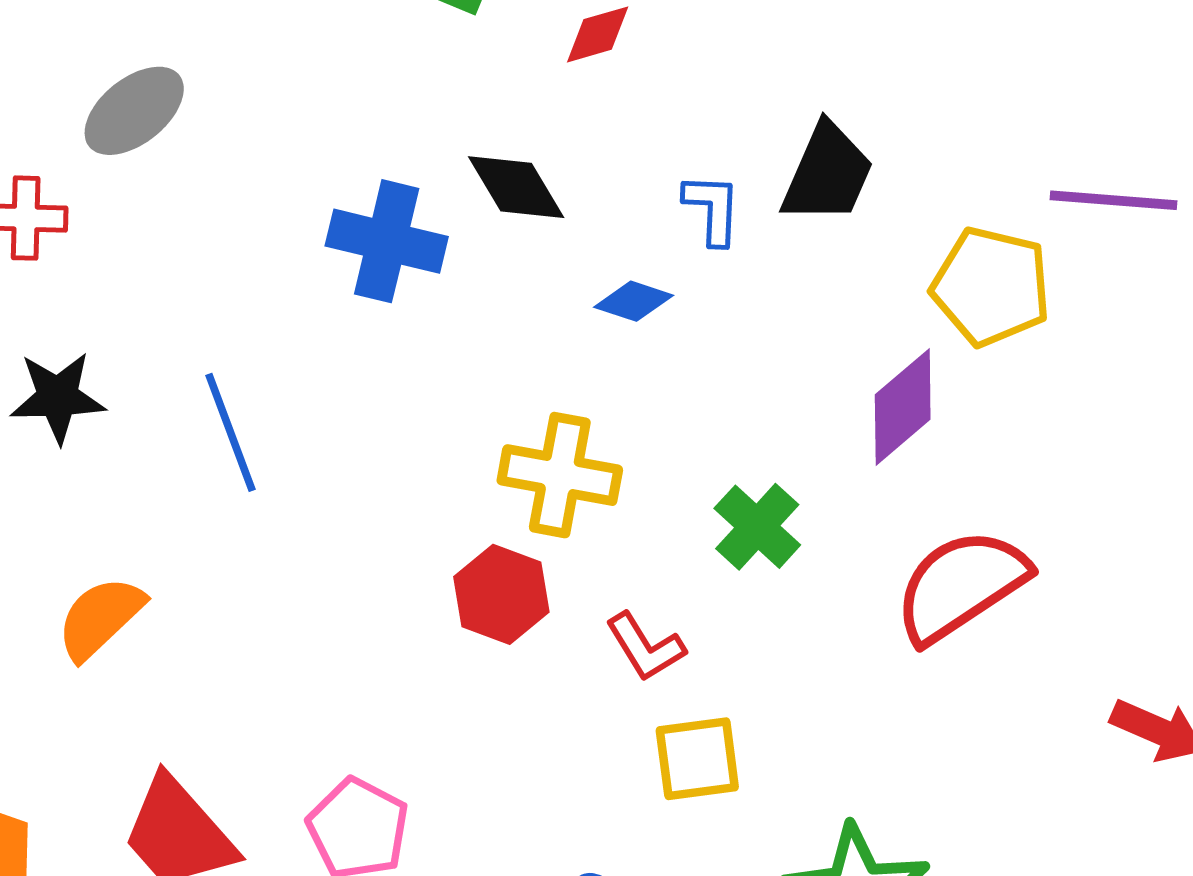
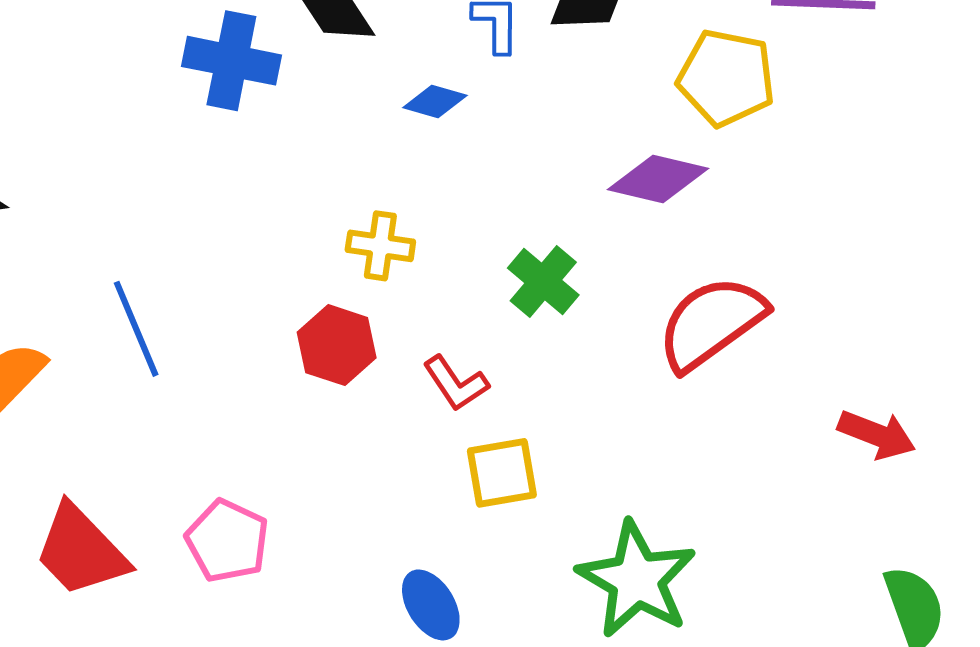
purple diamond: (903, 407) -> (658, 179), turned 56
blue line: (231, 432) -> (136, 329), moved
yellow cross: (560, 475) -> (380, 246), size x0.7

